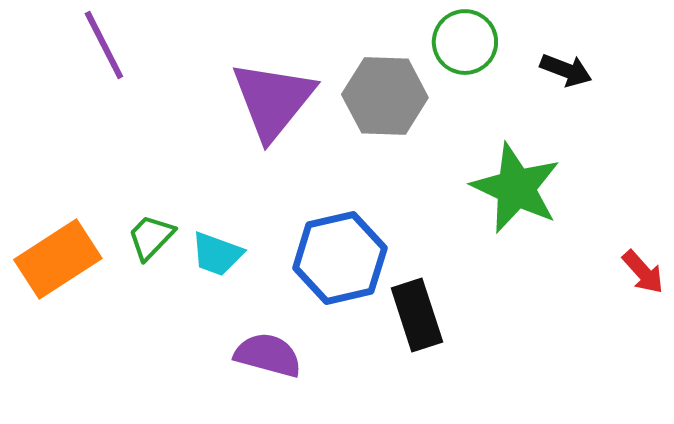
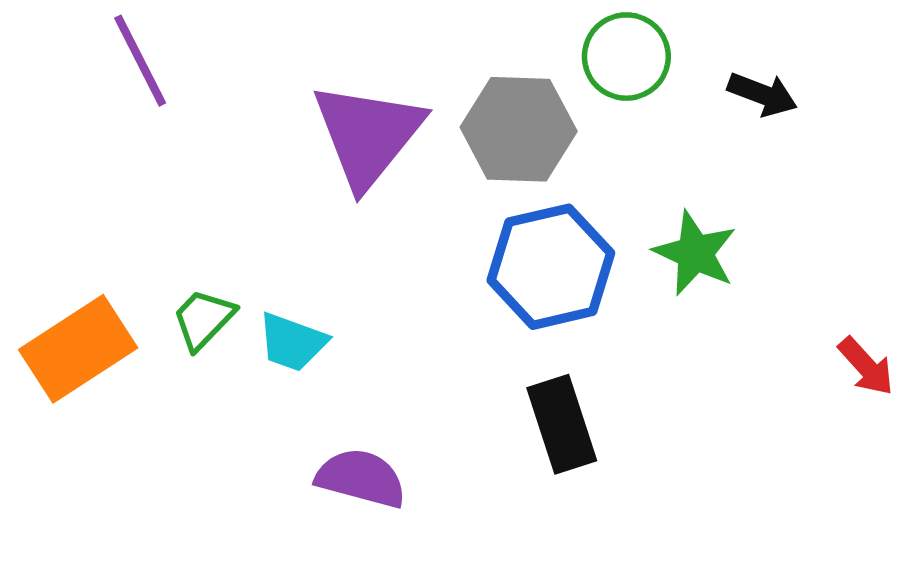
green star: (516, 188) -> (695, 253), size x0.7
blue hexagon: (340, 258) -> (551, 267), moved

